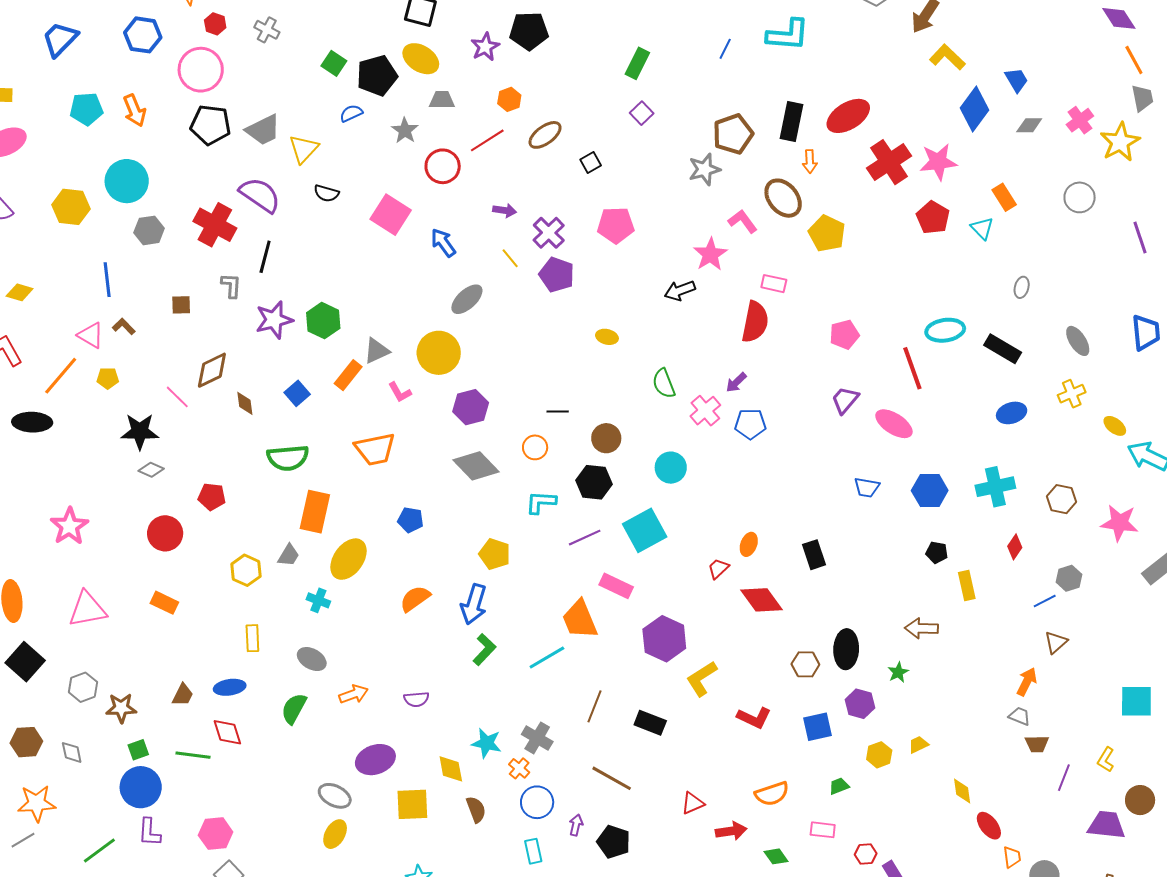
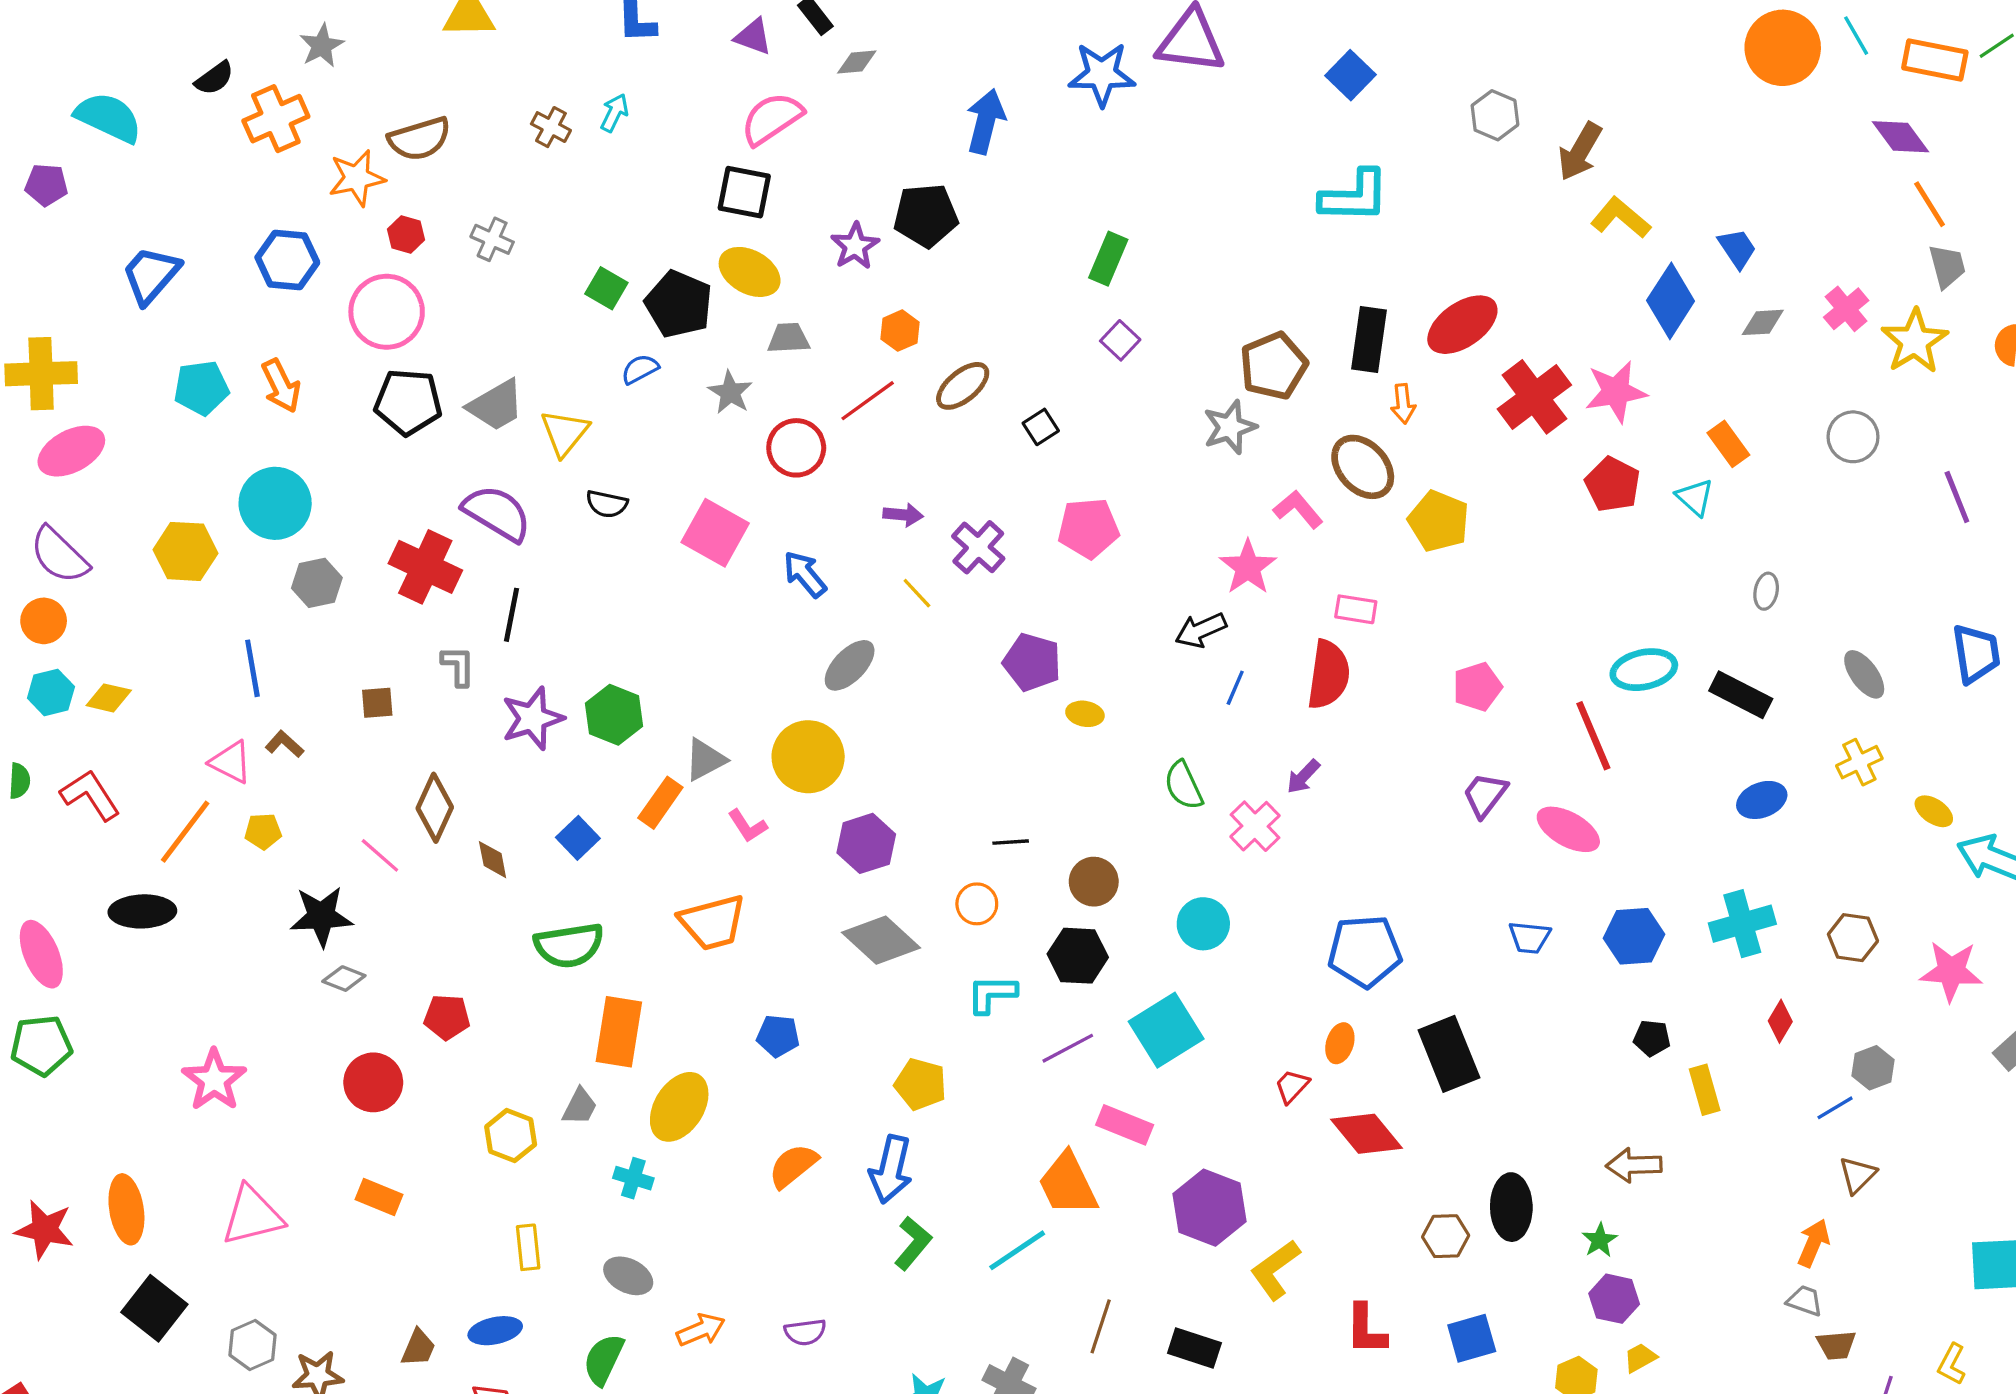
blue line: (725, 49) -> (1235, 688), moved
black pentagon: (377, 76) -> (679, 304), turned -30
purple pentagon: (557, 275) -> (1032, 662), moved
brown diamond: (212, 370) -> (435, 808), turned -36
blue pentagon: (750, 424) -> (1365, 951), moved, size x1.4
black rectangle: (814, 555) -> (1449, 1054), size x1.5
purple hexagon: (860, 704) -> (1614, 1299), moved
red L-shape: (754, 718) -> (1366, 1329), turned 68

